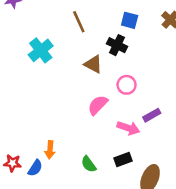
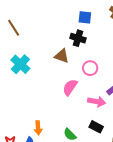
brown line: (79, 22) -> (14, 28), moved
cyan cross: (41, 50) -> (20, 64), moved
black rectangle: (123, 159) -> (96, 127), turned 56

